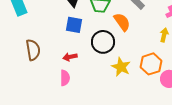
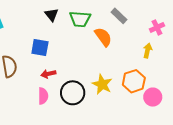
blue square: (74, 25) -> (40, 47), moved
black circle: (103, 42) -> (73, 93), moved

